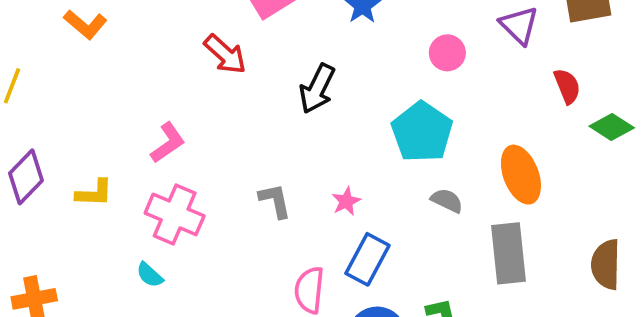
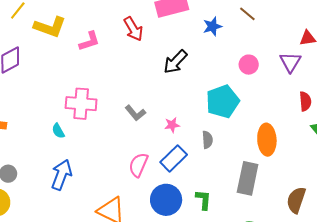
pink L-shape: (168, 143) -> (89, 41), moved
yellow L-shape: (94, 193) -> (50, 27), moved, size x1.5
gray L-shape: (275, 201) -> (135, 113), turned 135
gray semicircle: (447, 201) -> (207, 140), moved, turned 42
pink cross: (175, 214) -> (81, 104), turned -36

